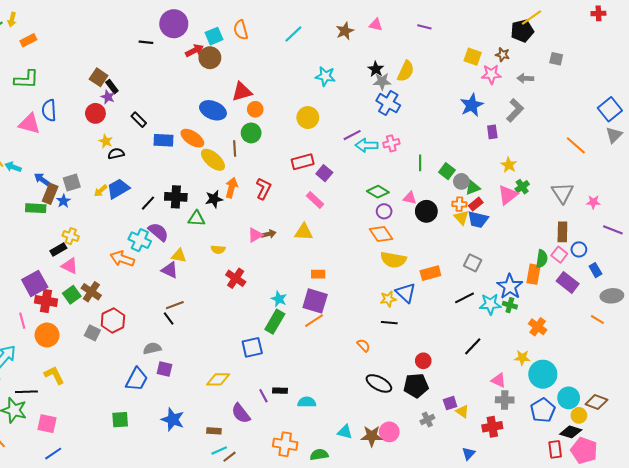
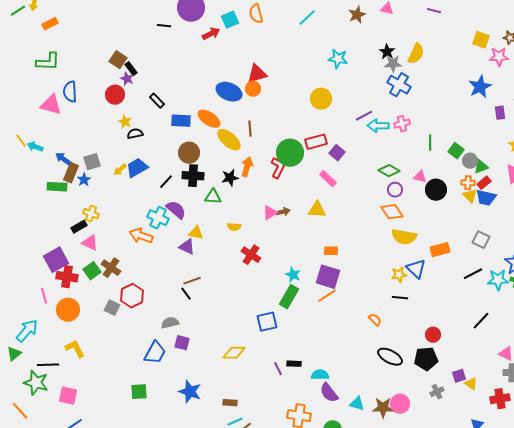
brown circle: (210, 58) -> (189, 153), moved
orange circle: (255, 109) -> (253, 89), moved
green circle: (251, 133) -> (290, 153), moved, size x1.4
purple semicircle: (241, 413) -> (329, 393), moved

